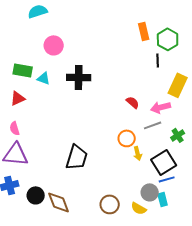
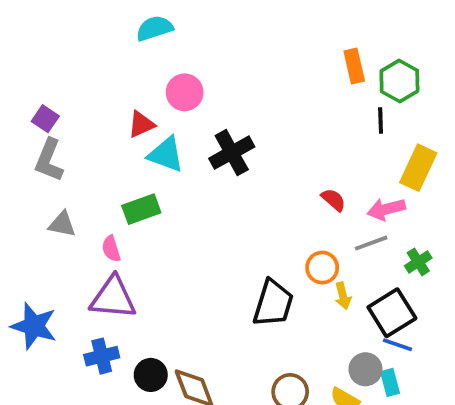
green rectangle: (23, 70) -> (141, 209), moved, turned -30
black cross: (79, 77) -> (232, 153), turned -30
cyan triangle: (44, 78) -> (166, 154), size x1.5
red triangle: (18, 98) -> (141, 124), moved
black trapezoid: (77, 157) -> (273, 303), moved
blue line: (167, 179) -> (398, 345), turned 35

